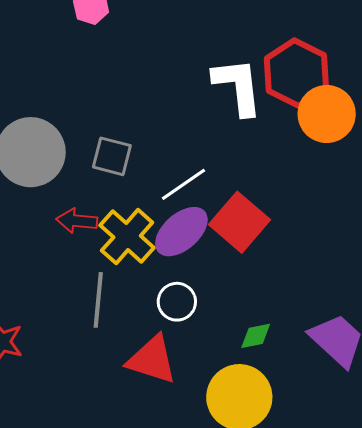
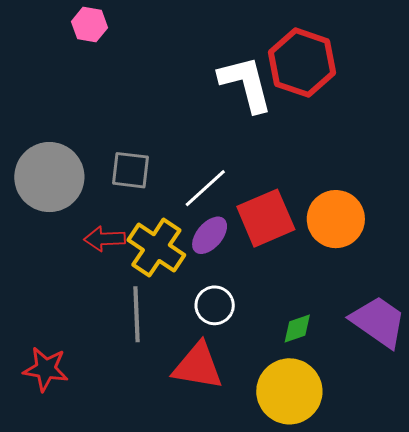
orange circle: (327, 114) -> (336, 219), moved
red square: (239, 222) -> (266, 218), turned 34
purple ellipse: (181, 232) -> (210, 235), size x0.7

